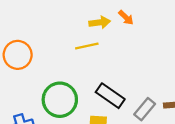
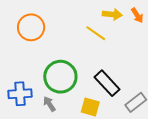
yellow line: (87, 46) -> (96, 33), turned 35

